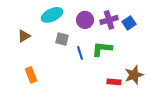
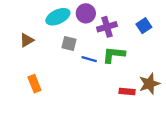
purple circle: (85, 20) -> (86, 13), moved
purple cross: (109, 20) -> (107, 27), moved
blue line: (80, 53) -> (89, 59), turned -56

